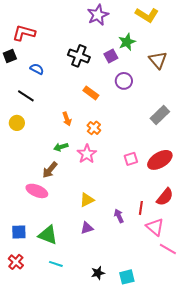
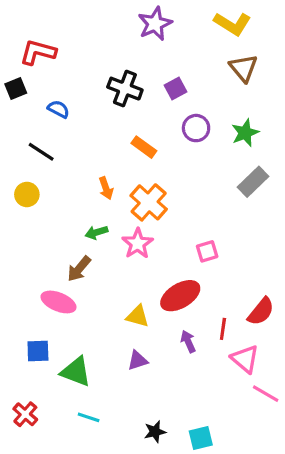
green star: (127, 42) -> (245, 133), moved
brown triangle: (158, 60) -> (243, 68), moved
orange cross: (94, 128) -> (149, 202), size x1.6
red ellipse: (160, 160) -> (180, 296), moved
yellow triangle: (87, 200) -> (138, 316), turned 42
blue square: (19, 232) -> (38, 351), moved

